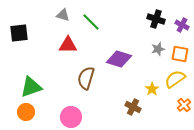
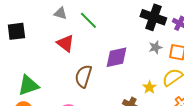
black cross: (156, 19) -> (153, 17), size x1.4
red triangle: (68, 45) -> (65, 43), turned 36
purple diamond: (119, 59) -> (116, 57), turned -30

